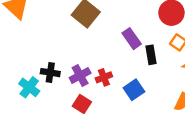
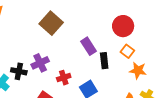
purple cross: (80, 75) -> (40, 63), moved

